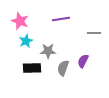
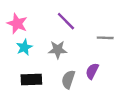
purple line: (61, 19) -> (66, 21), turned 54
gray star: (48, 51) -> (58, 50), moved

